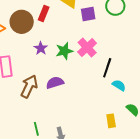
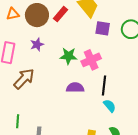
purple star: (41, 48) -> (37, 44), moved
black line: (107, 68) -> (104, 85), turned -30
purple semicircle: (55, 83) -> (75, 88), moved

